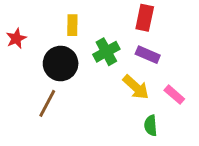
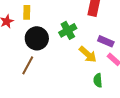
yellow rectangle: (72, 25) -> (27, 12), moved
purple rectangle: (148, 55) -> (106, 41), moved

